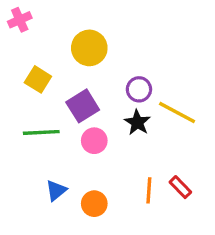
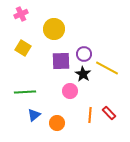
pink cross: (20, 20) -> (21, 14), moved
purple square: (83, 106) -> (61, 61), moved, turned 30
green line: (41, 132) -> (25, 92), moved
pink circle: (94, 141) -> (70, 91), moved

